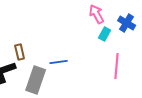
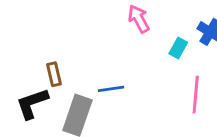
pink arrow: (97, 14) -> (139, 19), moved

